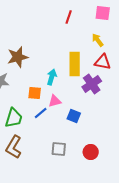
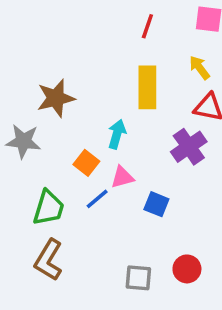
yellow rectangle: (75, 64) -> (147, 87), moved
orange square: (35, 93) -> (86, 163), turned 32
gray square: (59, 149) -> (138, 278), moved

